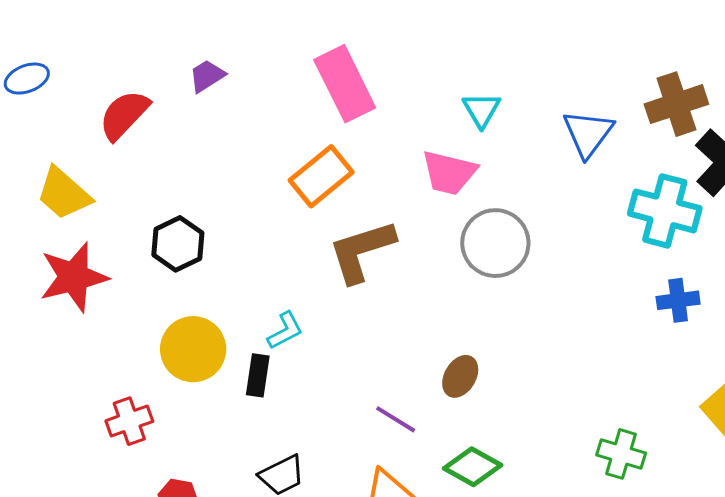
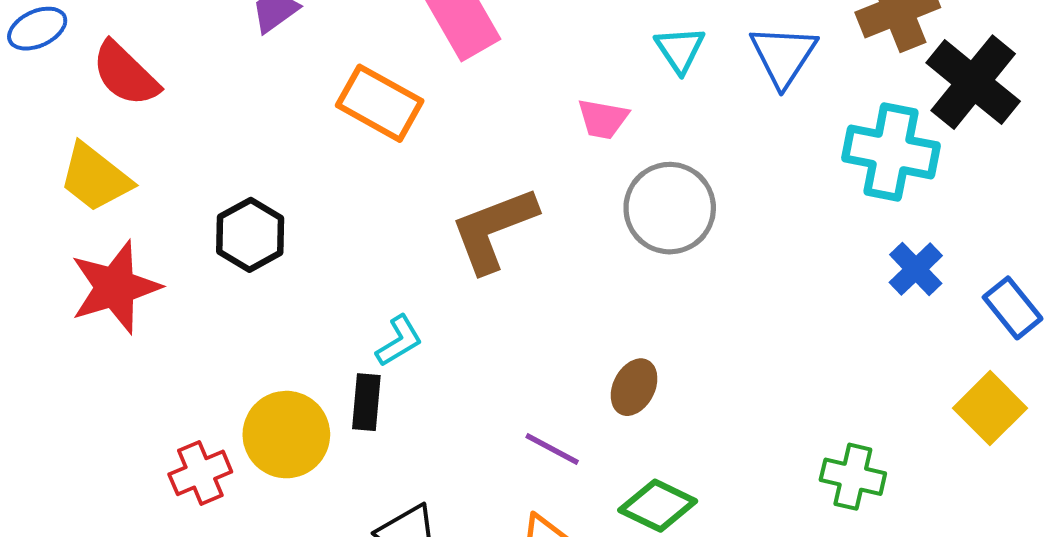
cyan triangle: (481, 110) -> (680, 50), moved
red semicircle: (124, 115) -> (125, 74), moved, turned -86
pink trapezoid: (449, 173) -> (603, 119), size x0.7
orange rectangle: (321, 176) -> (380, 103), moved, turned 72
blue cross: (678, 300) -> (916, 269), turned -33
yellow circle: (193, 349) -> (286, 435), moved

